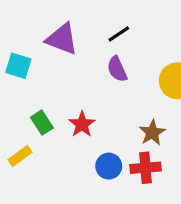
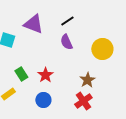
blue circle: (109, 166) -> (43, 100), moved
red cross: (146, 168) -> (83, 101), turned -30

